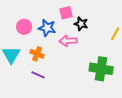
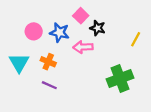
pink square: (66, 13) -> (81, 16), turned -32
green cross: (101, 69) -> (120, 78), turned -30

